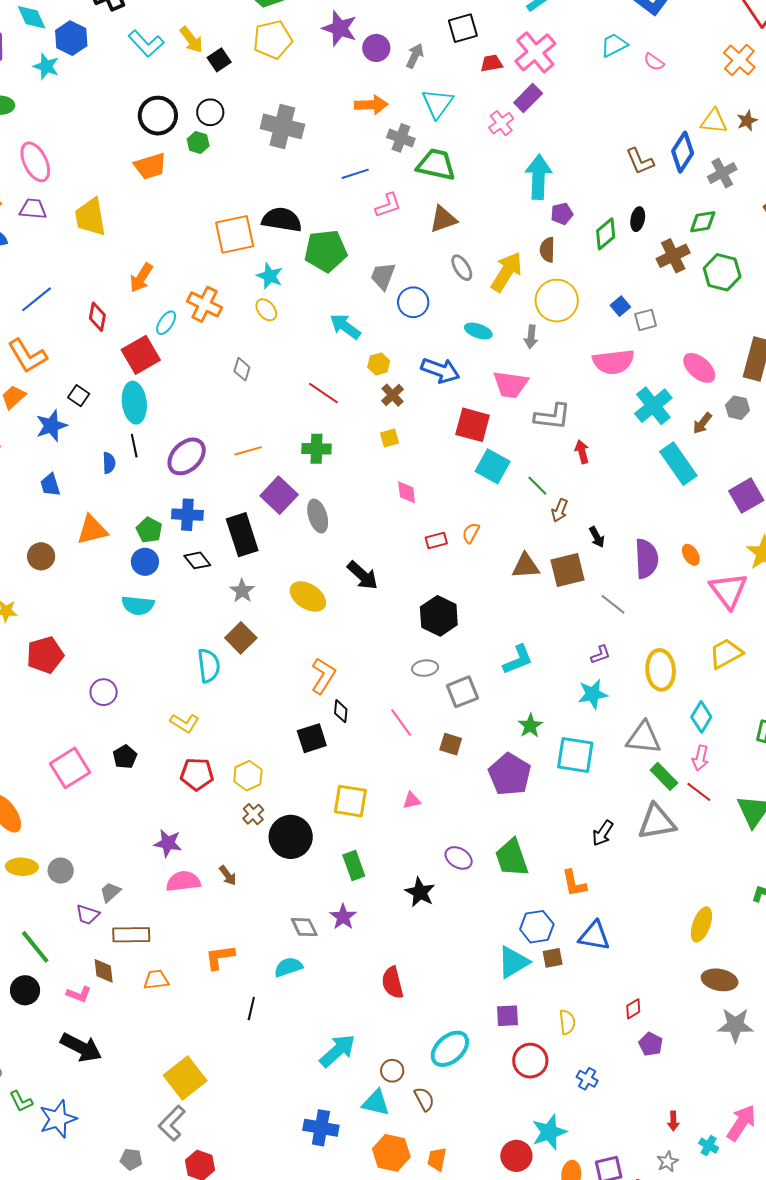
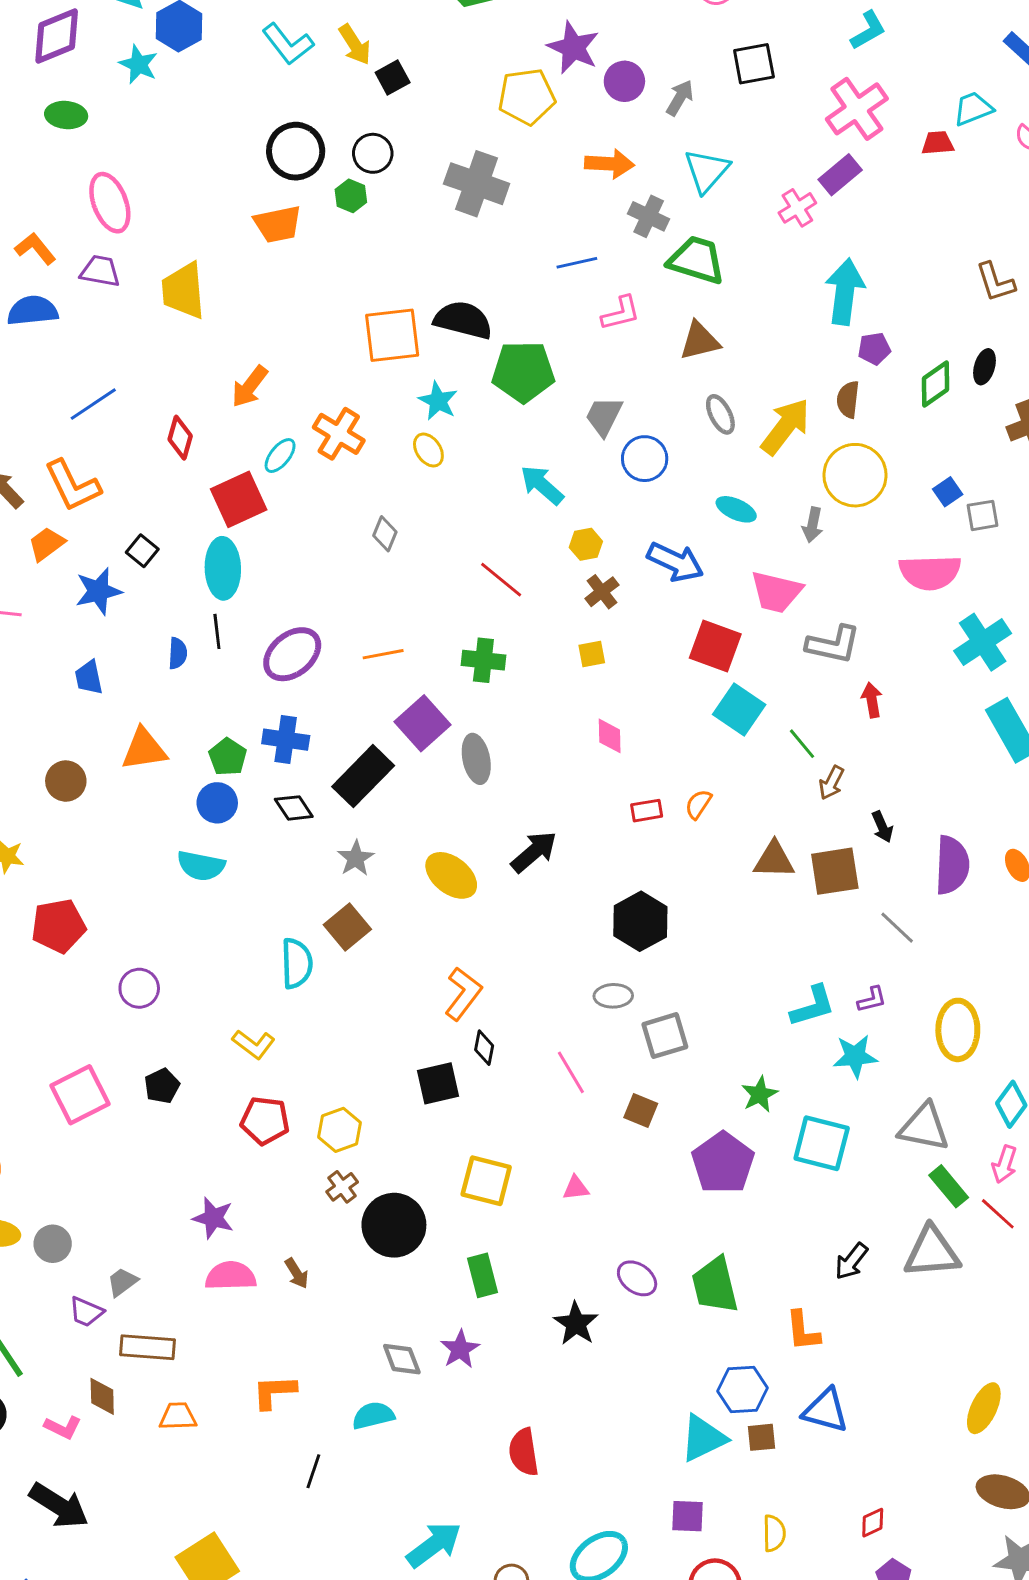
yellow pentagon: (273, 40) -> (527, 97), moved
red trapezoid: (491, 63) -> (938, 143), moved
black rectangle: (242, 535) -> (363, 776), turned 57
black arrow: (363, 575) -> (534, 852), turned -88
cyan L-shape: (518, 660) -> (813, 1006), moved

